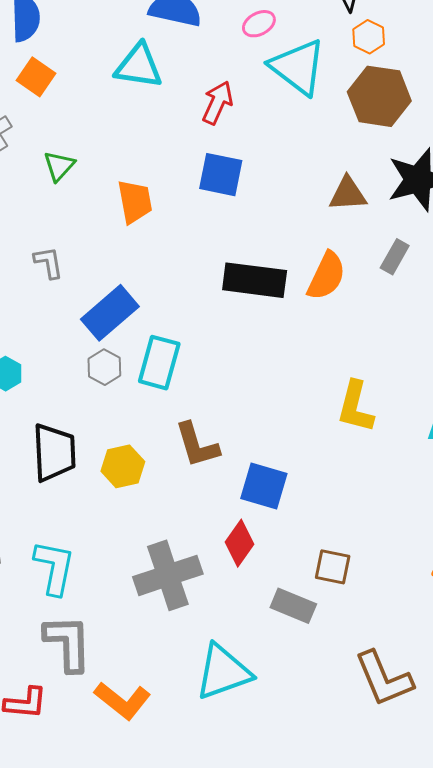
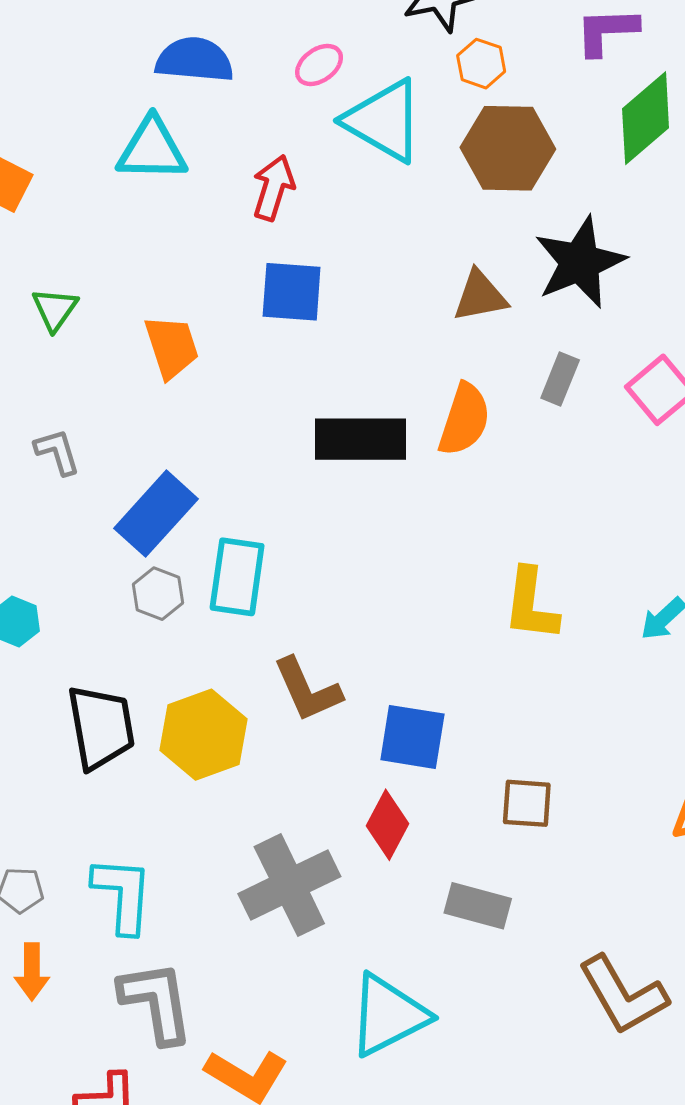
yellow hexagon: (123, 466) -> (204, 735), size x1.4
brown square: (333, 567) -> (527, 803), moved

